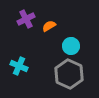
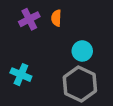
orange semicircle: (49, 26) -> (56, 18), moved, turned -56

